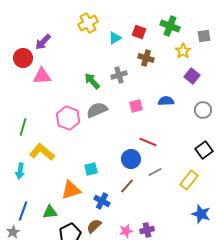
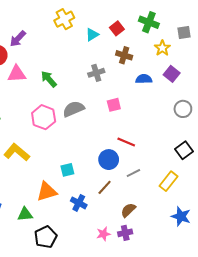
red square: (139, 32) -> (117, 28), turned 32
green arrow: (92, 81) -> (49, 79), moved
blue semicircle: (166, 101) -> (144, 79), moved
brown semicircle: (94, 226) -> (128, 210), moved

